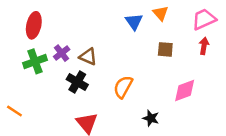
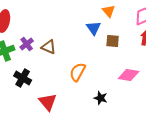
blue triangle: (134, 22) -> (94, 28), moved
black cross: (77, 82) -> (23, 78), moved
pink diamond: (185, 90) -> (129, 75), turned 30

